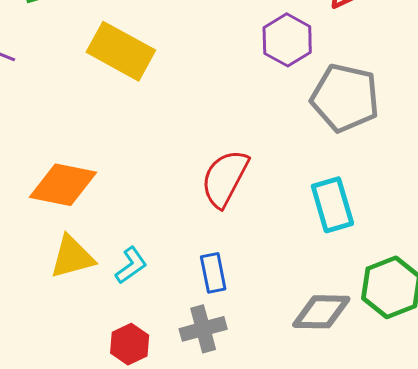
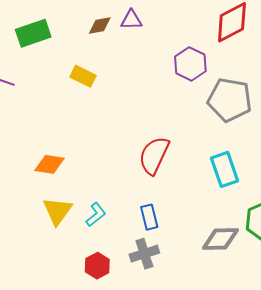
yellow rectangle: (121, 51) -> (83, 76), size x0.6
orange diamond: (63, 185) -> (49, 164), size x0.7
yellow triangle: (72, 257) -> (57, 211), turned -36

